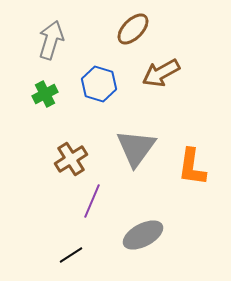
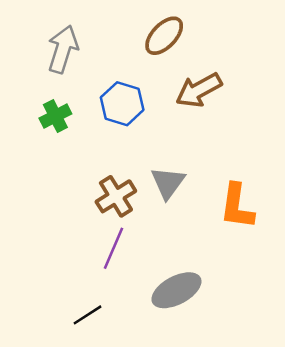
gray triangle: (136, 148) -> (168, 183), size x0.7
brown cross: (71, 159) -> (116, 196), moved

